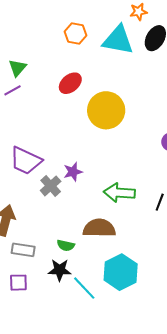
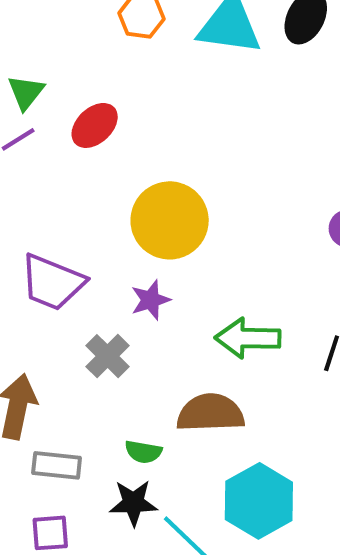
red ellipse: (70, 83) -> (95, 125), moved
yellow circle: (106, 110) -> (170, 220), moved
gray cross: (51, 186) -> (108, 356), moved

